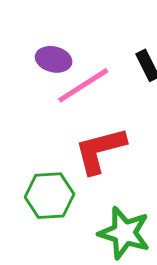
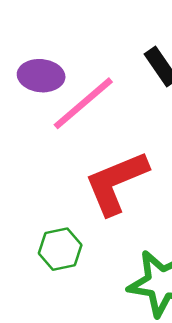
green hexagon: (49, 196) -> (60, 249), size x0.7

